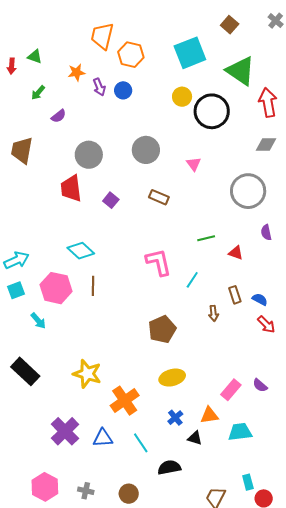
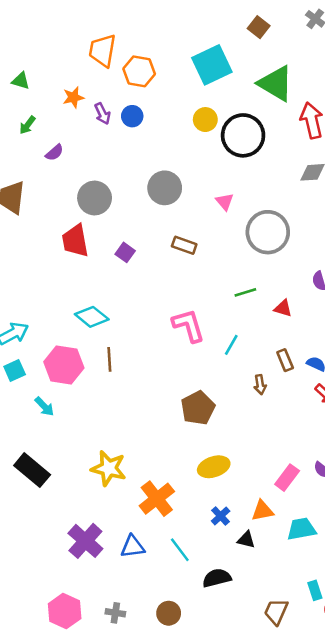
gray circle: (248, 191) -> (268, 232), moved

